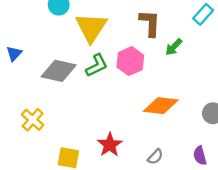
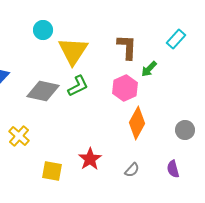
pink hexagon: (130, 61) -> (125, 88), moved
orange diamond: (161, 106) -> (137, 123), turned -68

